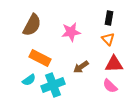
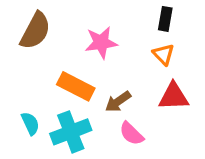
orange rectangle: (40, 58) -> (76, 86), moved
cyan semicircle: (29, 80) -> (30, 123), turned -80
pink semicircle: (110, 86) -> (131, 134), moved

